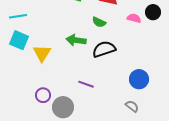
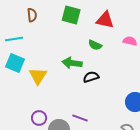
black semicircle: (104, 49) -> (91, 77), moved, size x0.7
purple line: (86, 84) -> (80, 118), moved

